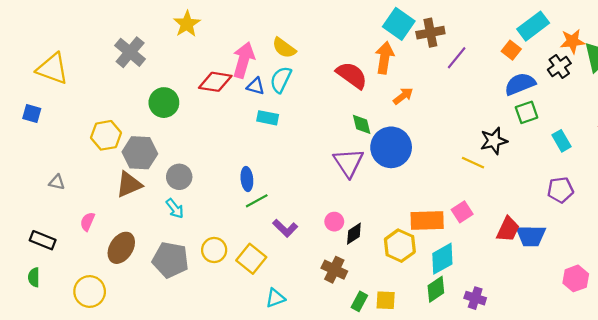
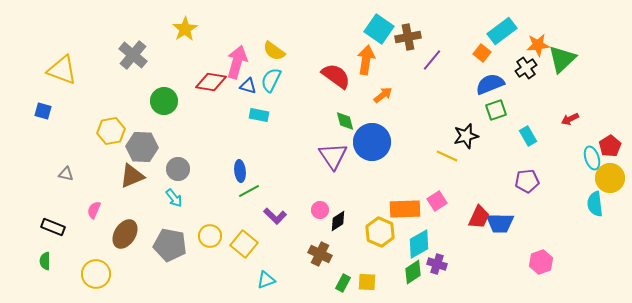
purple cross: (475, 298) -> (437, 264), moved

